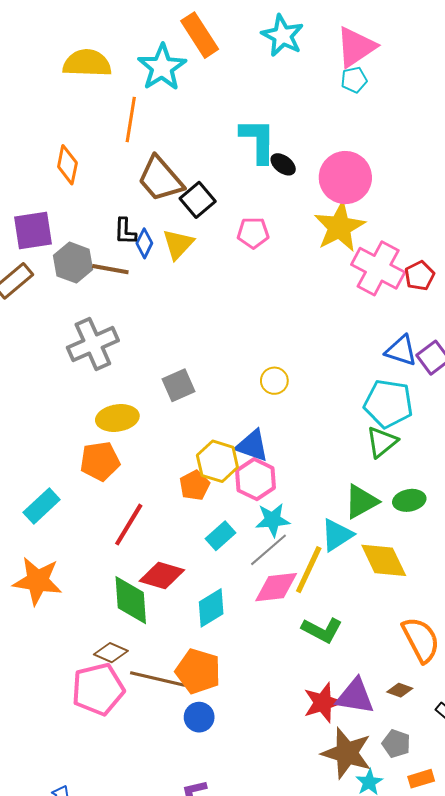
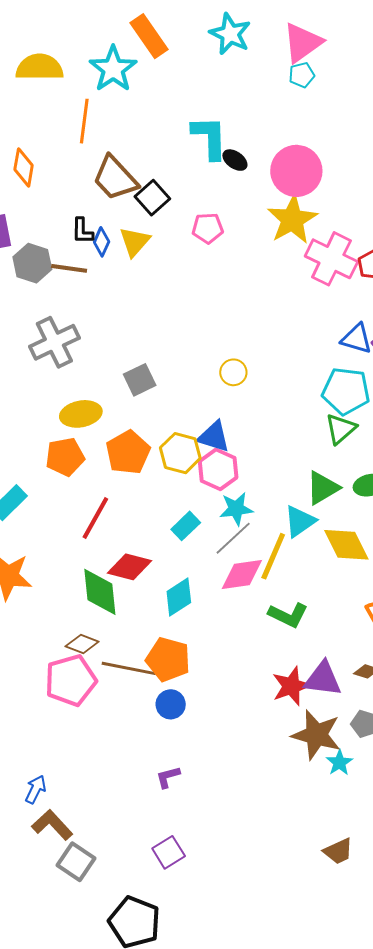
orange pentagon: (195, 485) -> (128, 452), moved, size x1.5

